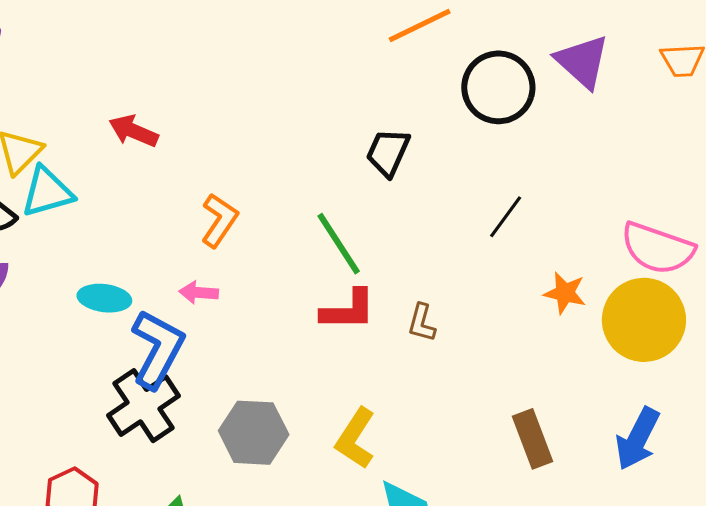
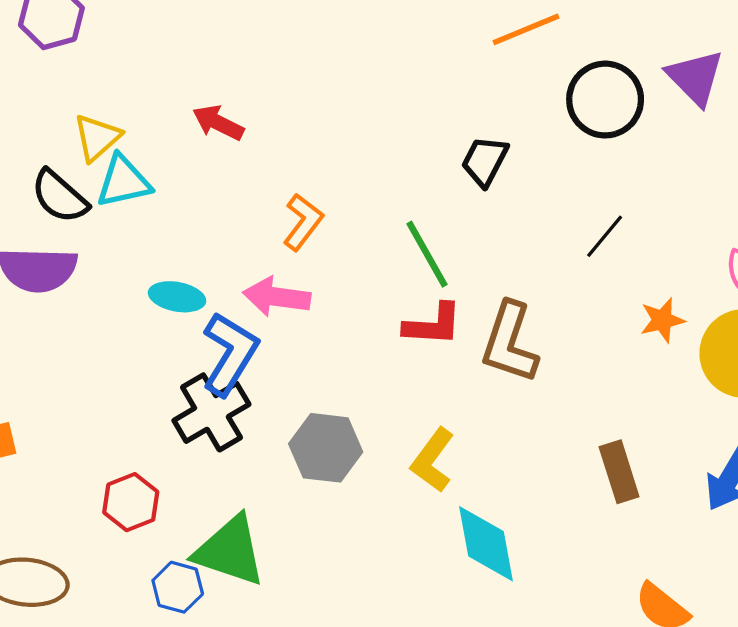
pink arrow: (199, 293) -> (277, 297), size x1.6
orange star: (565, 293) -> (662, 320), turned -30
brown L-shape: (422, 323) -> (510, 343), size x2.0

